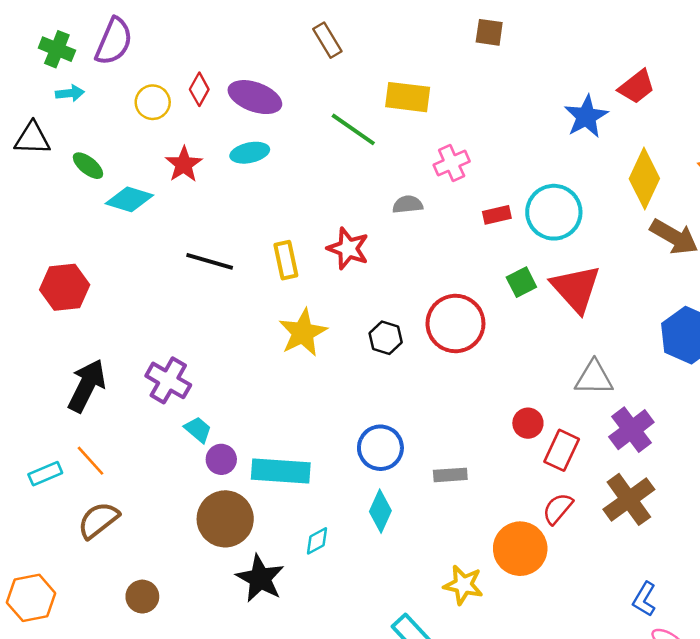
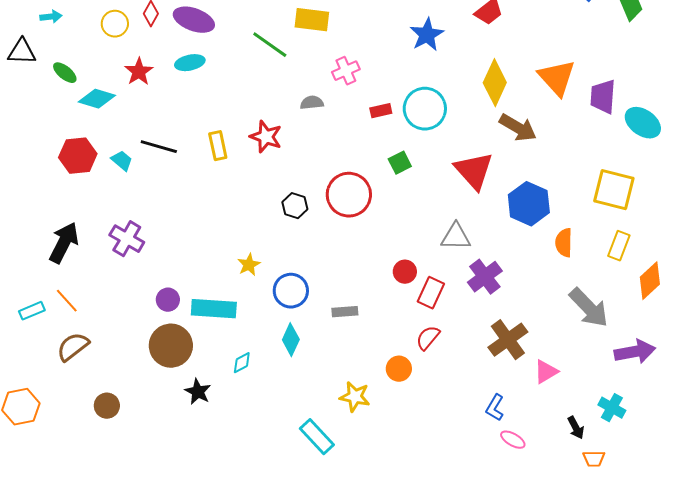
blue star: (586, 116) -> (427, 35), moved
red hexagon: (65, 287) -> (78, 156), moved
red triangle: (576, 289) -> (474, 171), moved
yellow star: (303, 333) -> (249, 265), moved, size x0.6
cyan trapezoid: (198, 430) -> (122, 161), moved
brown cross: (629, 499) -> (508, 340), moved
orange circle: (520, 549) -> (399, 369), size x0.6
black star: (260, 578) -> (198, 392), size x0.7

